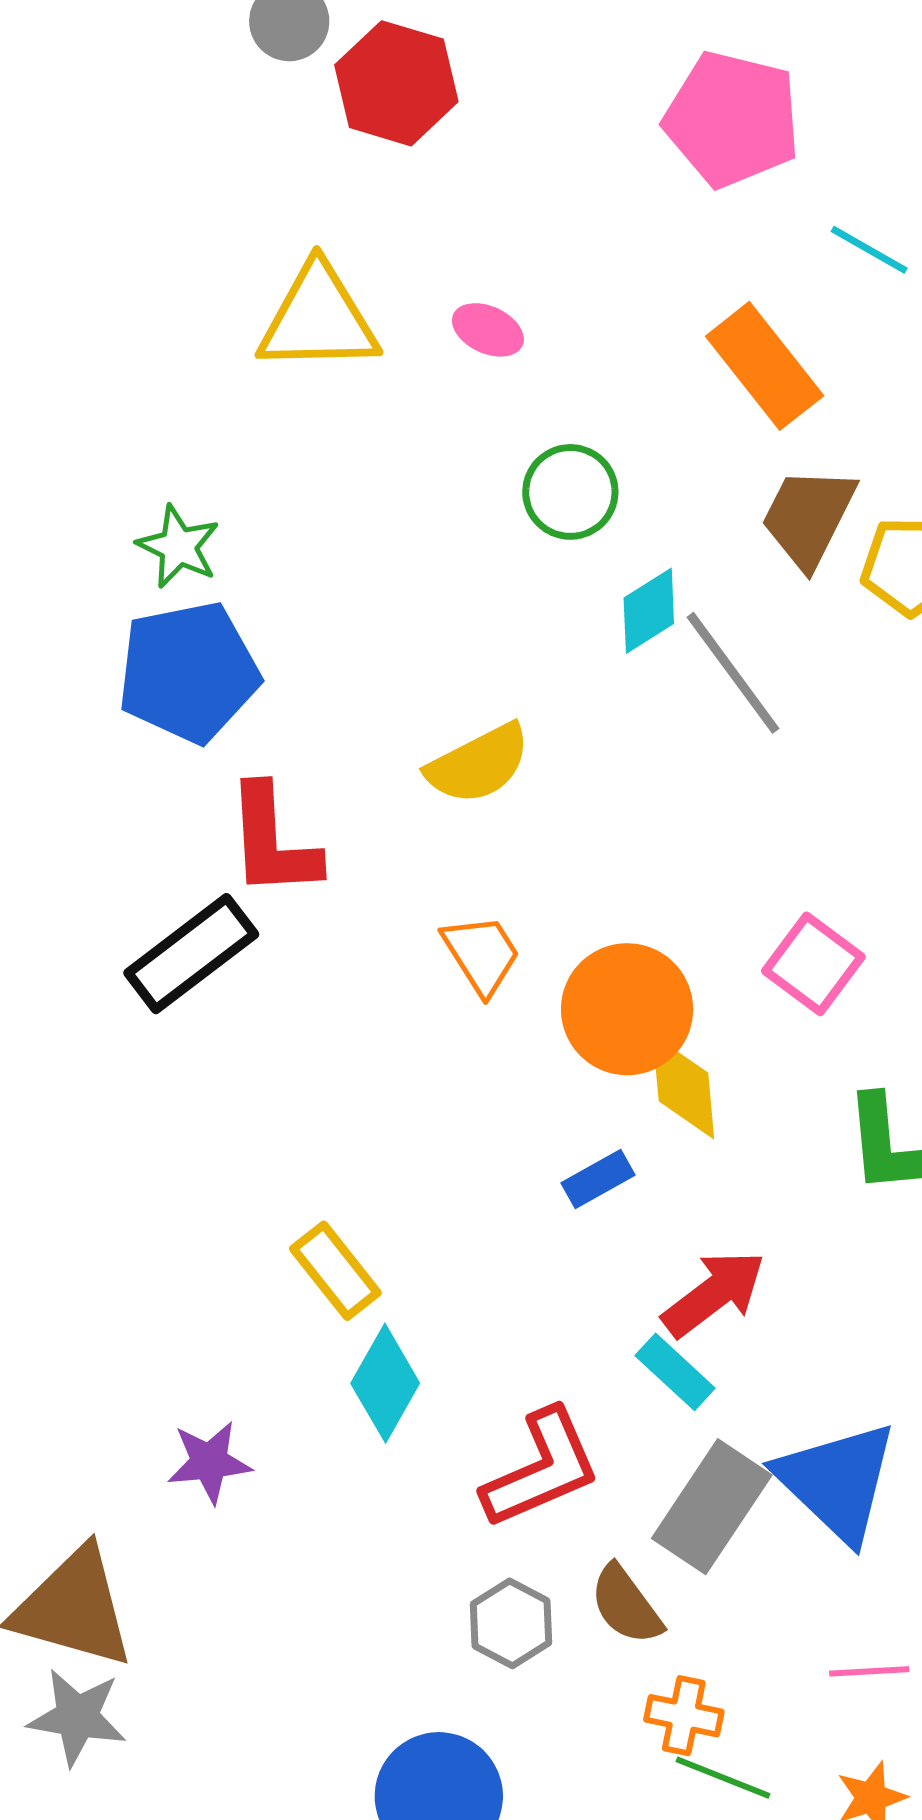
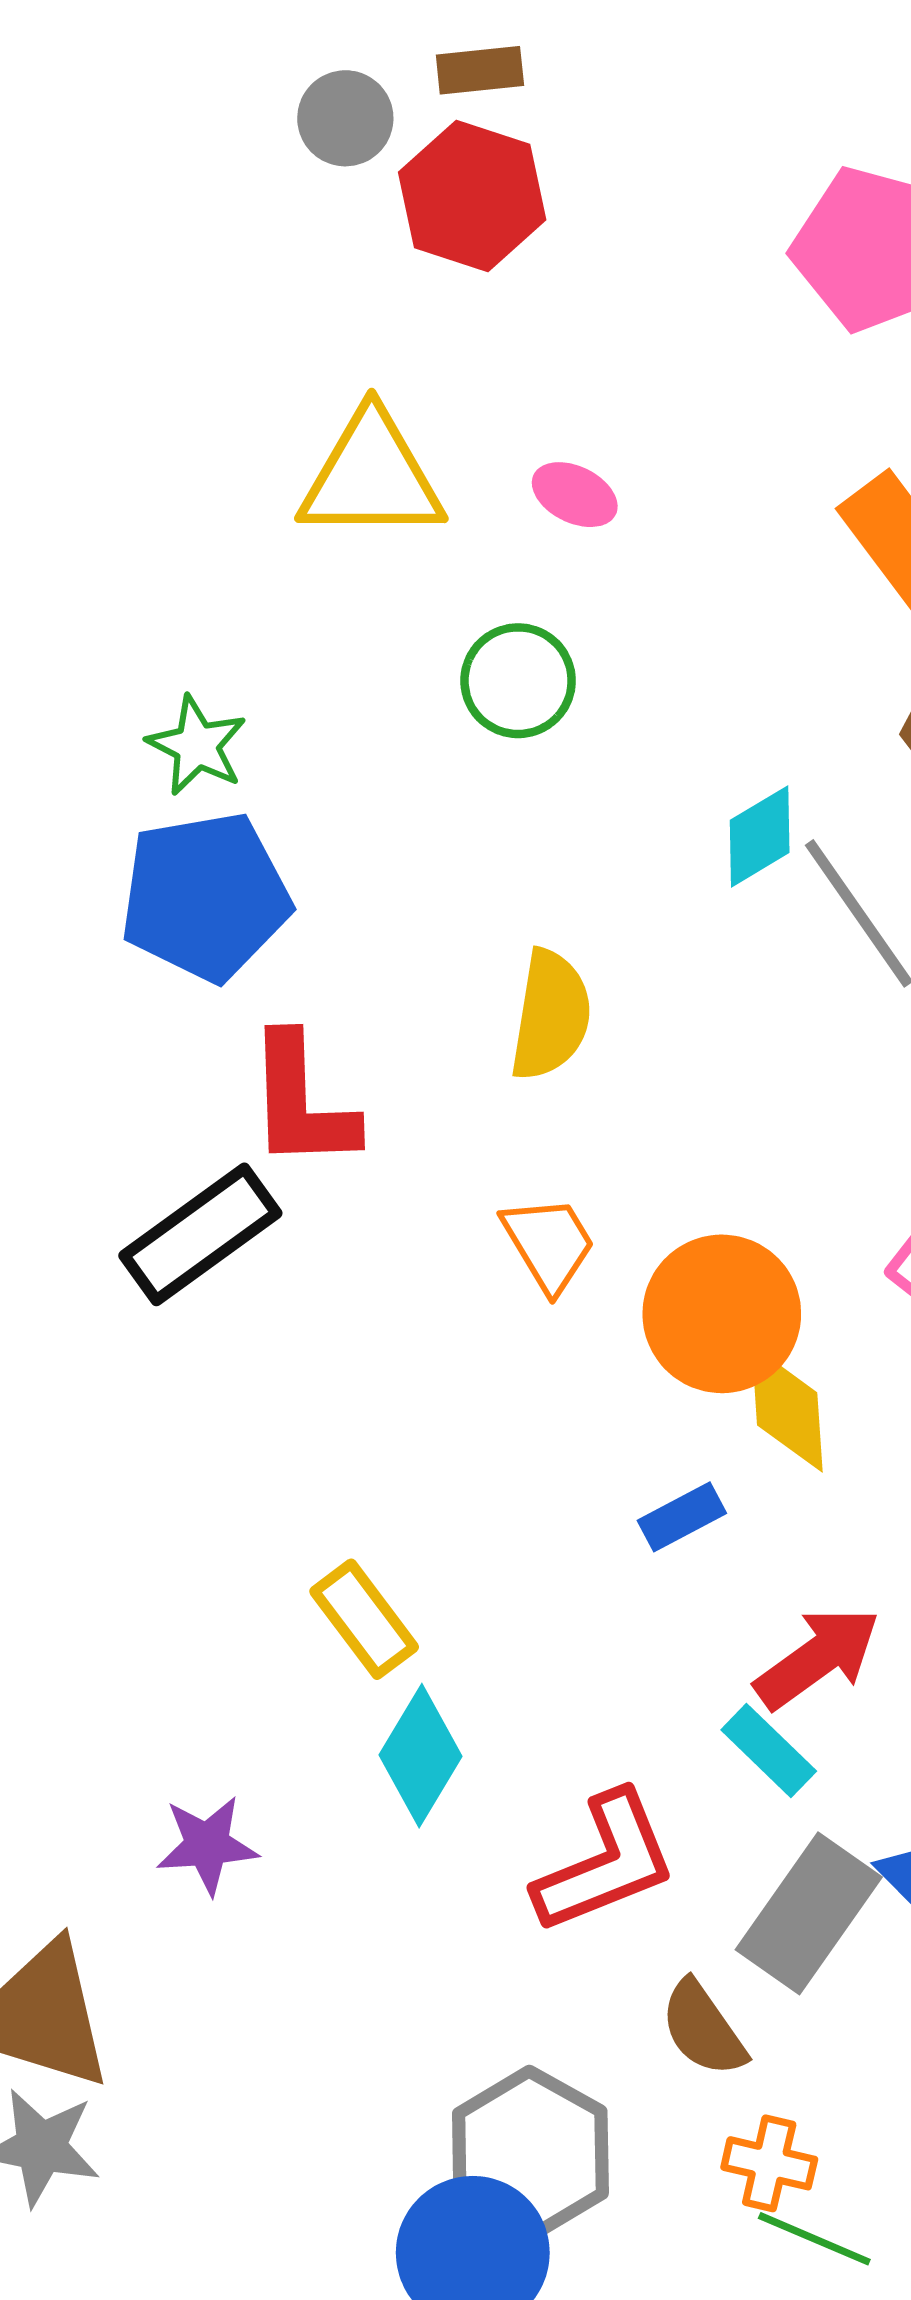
green circle: (570, 492) -> (518, 681), moved
yellow semicircle: (478, 764) -> (551, 1015), turned -55
gray hexagon: (511, 1623) -> (530, 2153), moved, size x1.6

